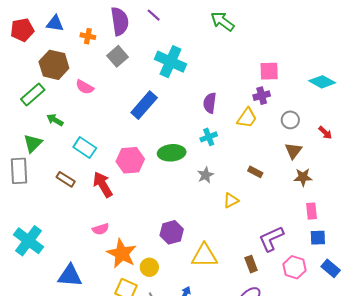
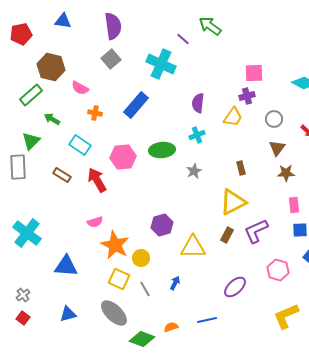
purple line: (154, 15) -> (183, 39), moved
blue triangle: (55, 23) -> (63, 21), moved
orange cross: (88, 36) -> (95, 113), moved
brown rectangle: (255, 172) -> (241, 168), turned 48
yellow triangle: (231, 200) -> (233, 202), moved, size x1.8
brown rectangle: (251, 264) -> (227, 235), moved, turned 49
pink hexagon: (295, 267) -> (278, 270), moved

